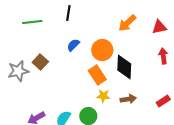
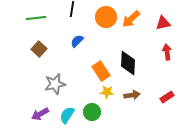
orange circle: (102, 50) -> (106, 17), moved
brown square: (40, 62) -> (39, 49), moved
gray star: (18, 71) -> (55, 84), moved

